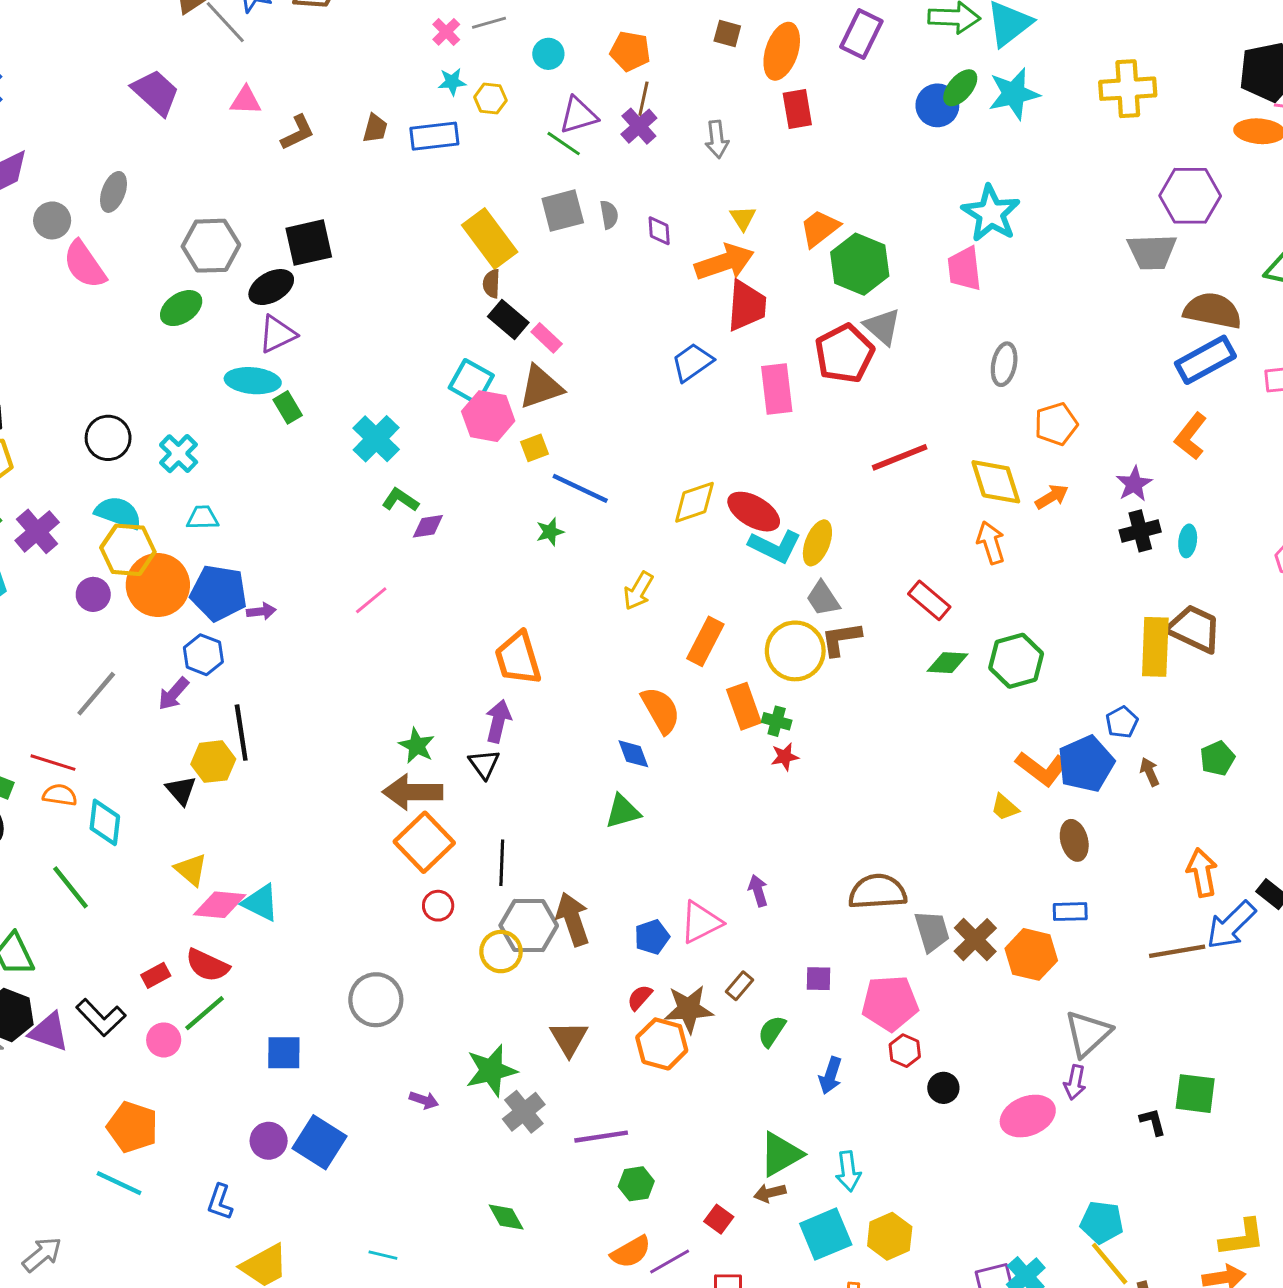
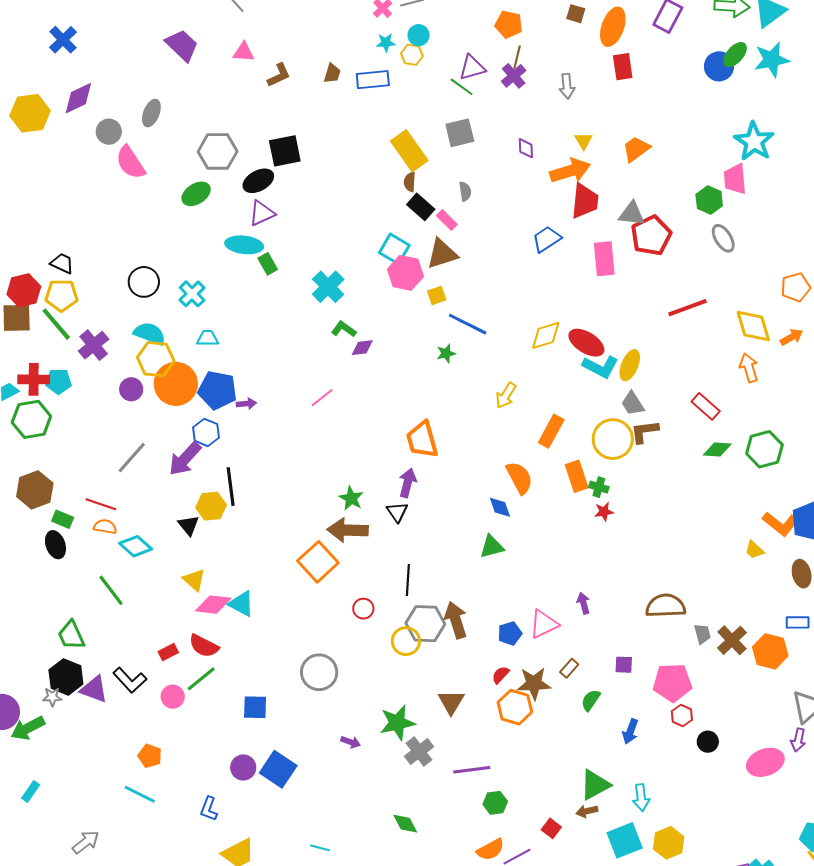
cyan circle: (548, 54) -> (419, 35), moved
gray semicircle: (609, 215) -> (465, 191), moved
green hexagon: (860, 264) -> (709, 200), moved, size x0.7
gray triangle: (882, 327) -> (632, 214), moved, turned -36
gray ellipse: (1004, 364) -> (723, 238), moved, turned -44
purple arrow: (173, 694) -> (185, 459), size x1.5
cyan diamond: (105, 822) -> (136, 546), turned -56
orange square: (424, 842) -> (318, 562), moved
gray trapezoid: (932, 931) -> (702, 634), size x0.7
orange pentagon: (132, 1127) -> (150, 756), size x0.7

